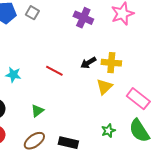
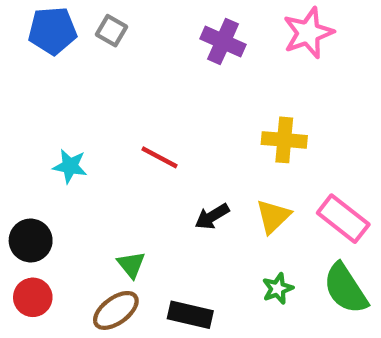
black arrow: (88, 63) -> (212, 216), moved
yellow triangle: (104, 87) -> (273, 216), moved
green triangle: (37, 111) -> (131, 265), moved, turned -32

